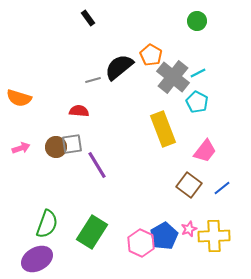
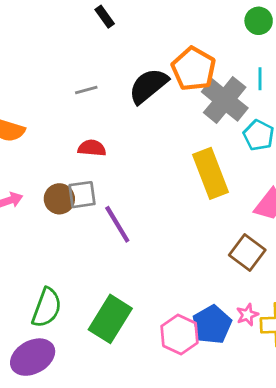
orange pentagon: (151, 55) -> (194, 69), size x1.4
cyan line: (198, 73) -> (260, 79), moved, turned -63
gray line: (93, 80) -> (86, 90), moved

